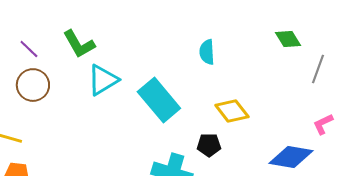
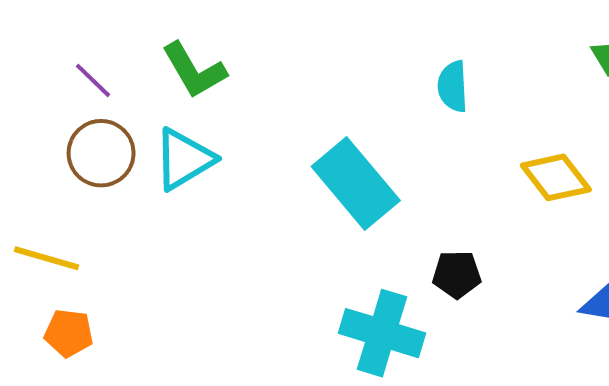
cyan triangle: (103, 80) -> (184, 159), moved
yellow diamond: (232, 111) -> (556, 177), moved

